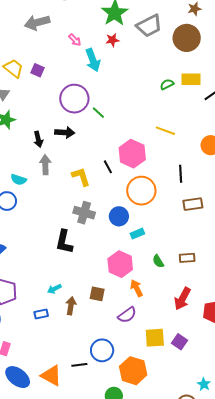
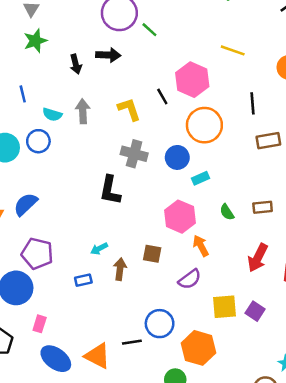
gray arrow: (45, 165) -> (83, 111), moved

